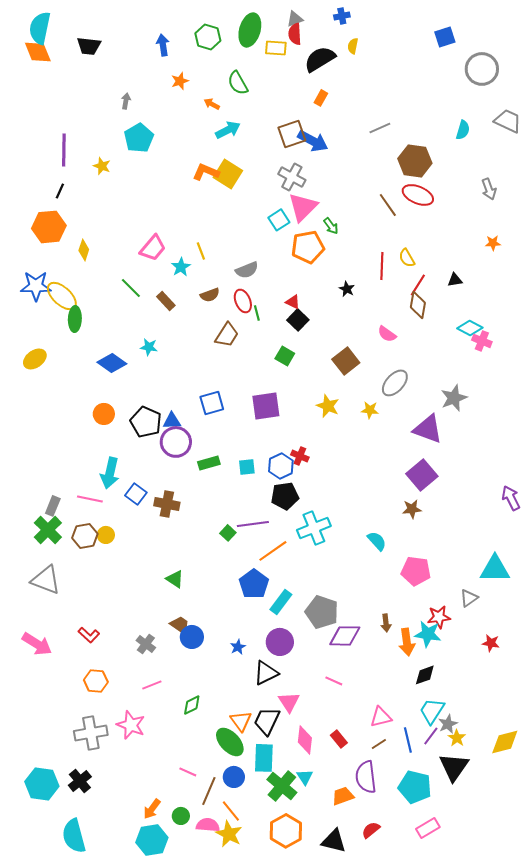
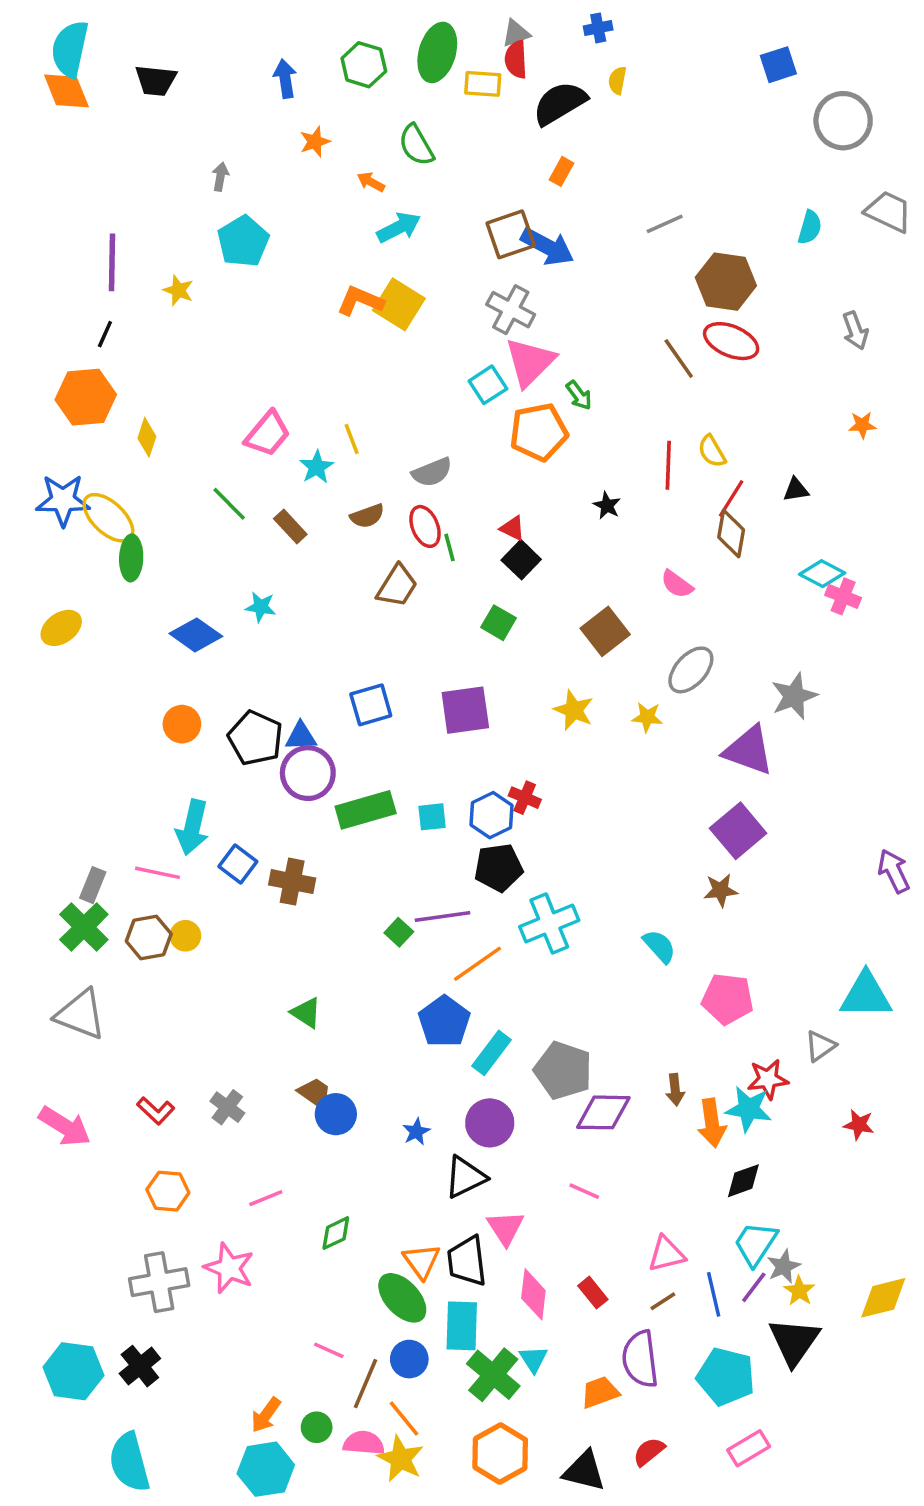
green rectangle: (209, 463) -> (366, 810), size x1.5
gray cross: (146, 644) -> (227, 1107), moved
black trapezoid: (267, 721) -> (467, 1261), turned -32

